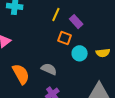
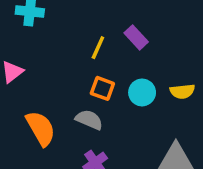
yellow line: (56, 15) -> (98, 48), moved
orange square: (65, 38) -> (102, 88), moved

